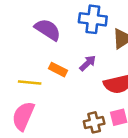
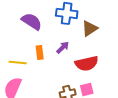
orange rectangle: (58, 70) -> (40, 52), turned 56

